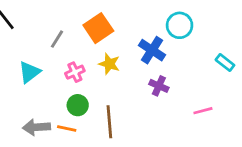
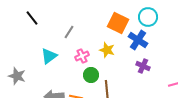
cyan circle: (180, 25) -> (148, 17), moved
orange square: (98, 28) -> (118, 23), moved, turned -30
green circle: (78, 105) -> (91, 75), moved

